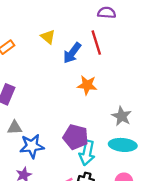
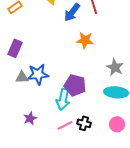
blue star: (32, 146) -> (38, 74), moved
cyan arrow: (87, 153) -> (63, 99), moved

